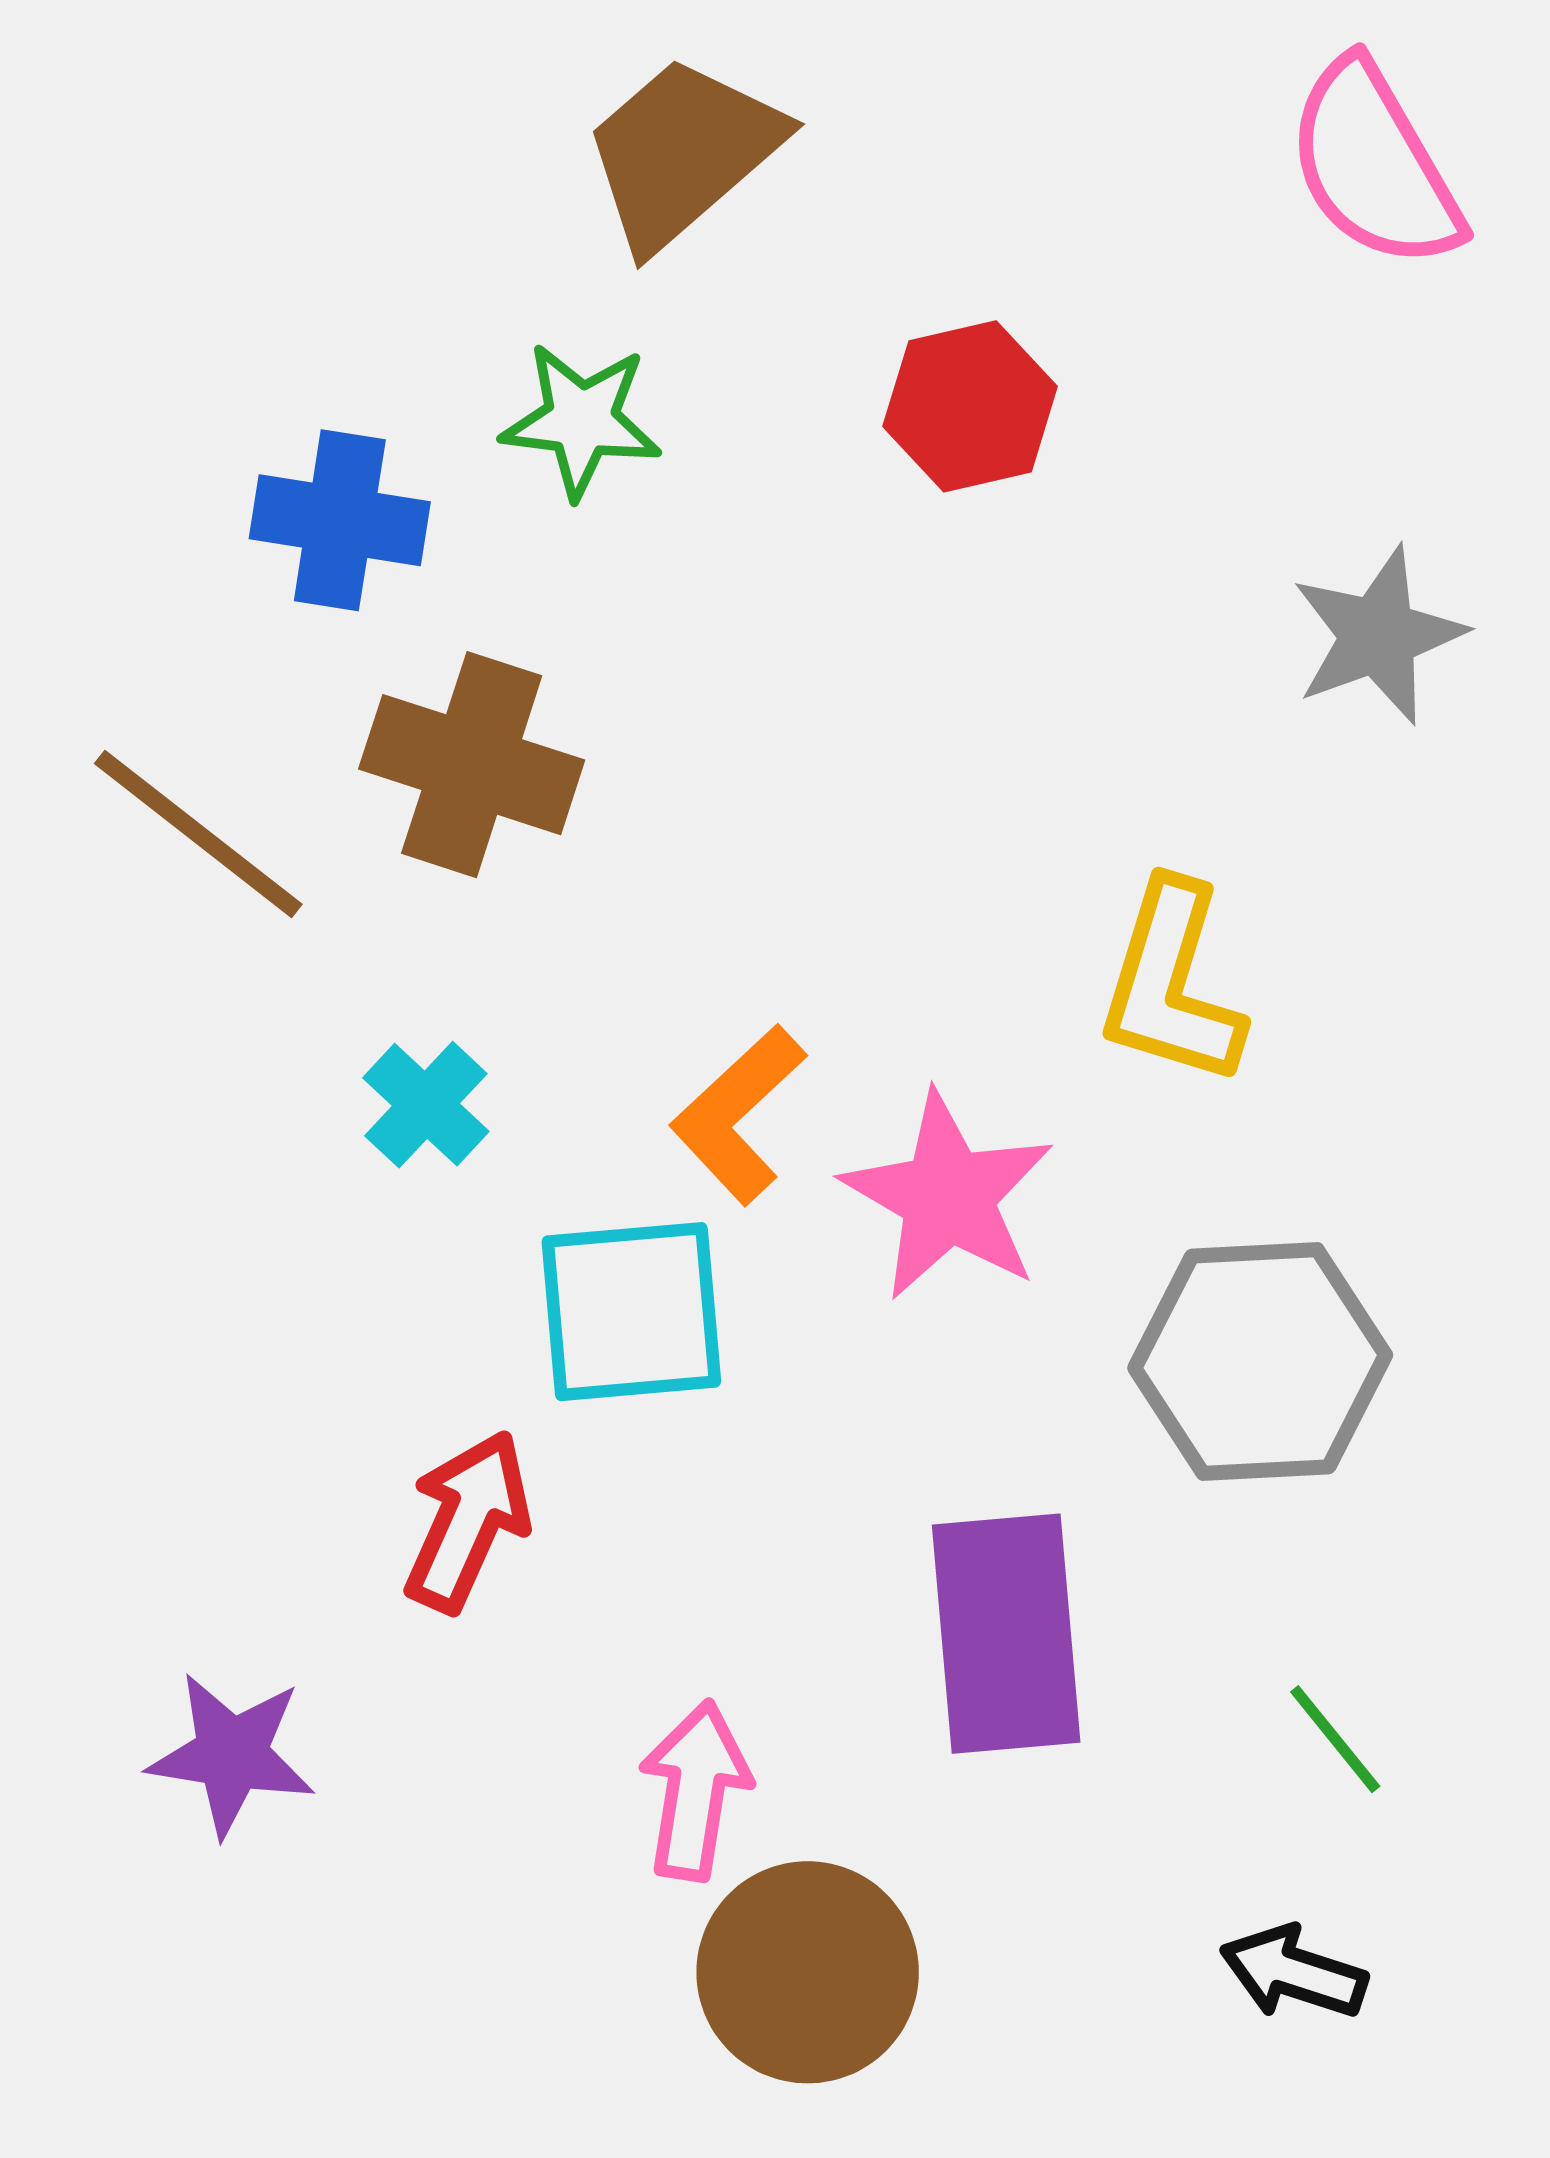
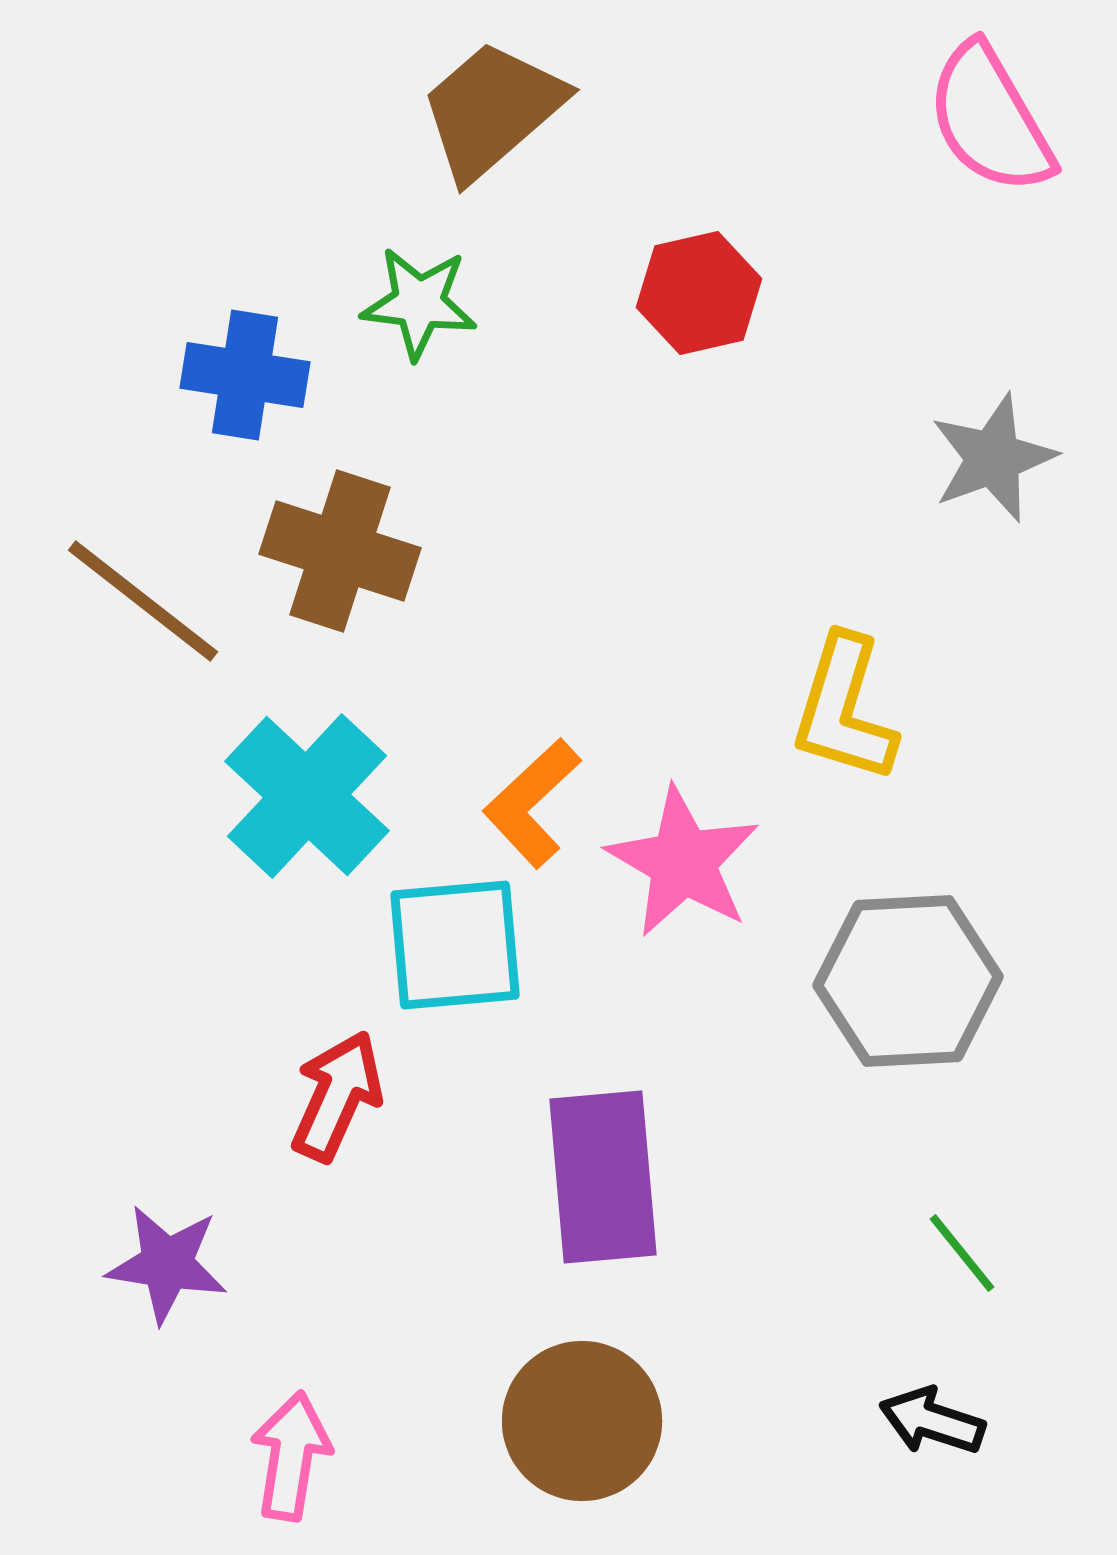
cyan cross: (426, 1105) -> (307, 796), size x1.8
purple rectangle: (1006, 1634) -> (603, 1177), moved
pink arrow: (695, 1790) -> (291, 1456), moved

